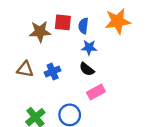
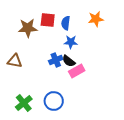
orange star: (118, 21) -> (96, 19), size x0.7
blue cross: (53, 72) -> (56, 60), moved
pink rectangle: (96, 92) -> (77, 71), moved

